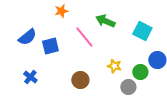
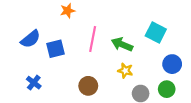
green arrow: (105, 21) -> (122, 44), moved
pink line: (84, 37) -> (93, 39), turned 50
green circle: (140, 72) -> (167, 89), moved

